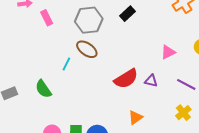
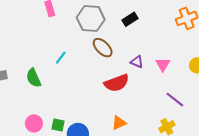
brown ellipse: (87, 49) -> (103, 48), moved
pink triangle: (168, 52) -> (163, 64), turned -42
purple triangle: (151, 81) -> (137, 62), moved

